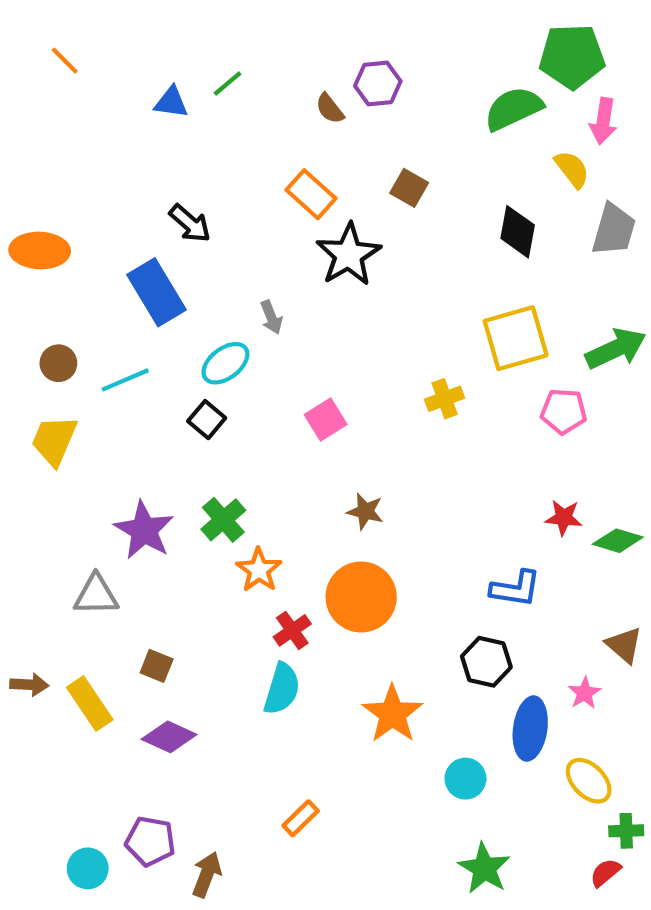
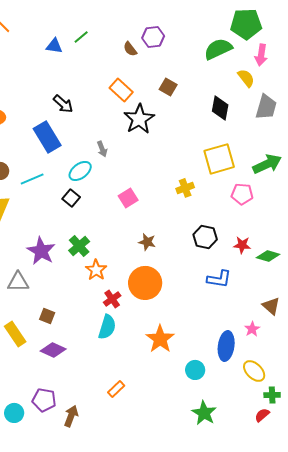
black hexagon: (486, 662) -> (205, 237), moved

